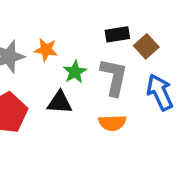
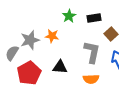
black rectangle: (117, 34) -> (94, 18), moved
green star: (75, 72) -> (69, 16), moved

